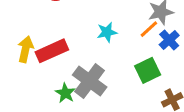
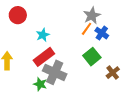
cyan star: (107, 32) -> (43, 35), moved
red rectangle: (52, 51) -> (44, 57), moved

